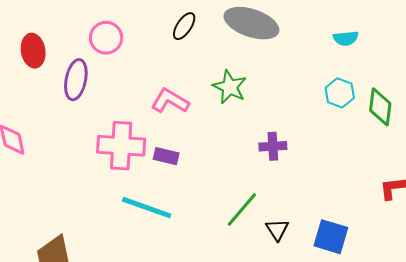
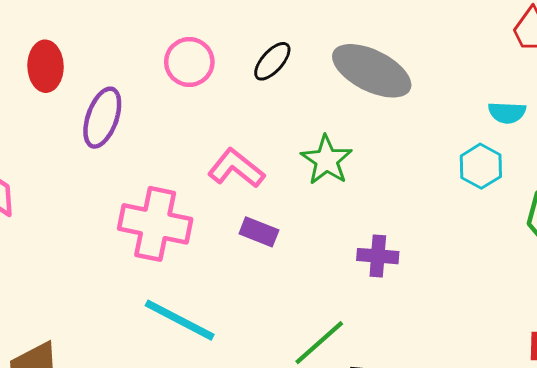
pink circle: (106, 38) -> (189, 62), moved
cyan hexagon: (340, 93) -> (481, 166), moved
purple rectangle: (166, 156) -> (259, 232), moved

